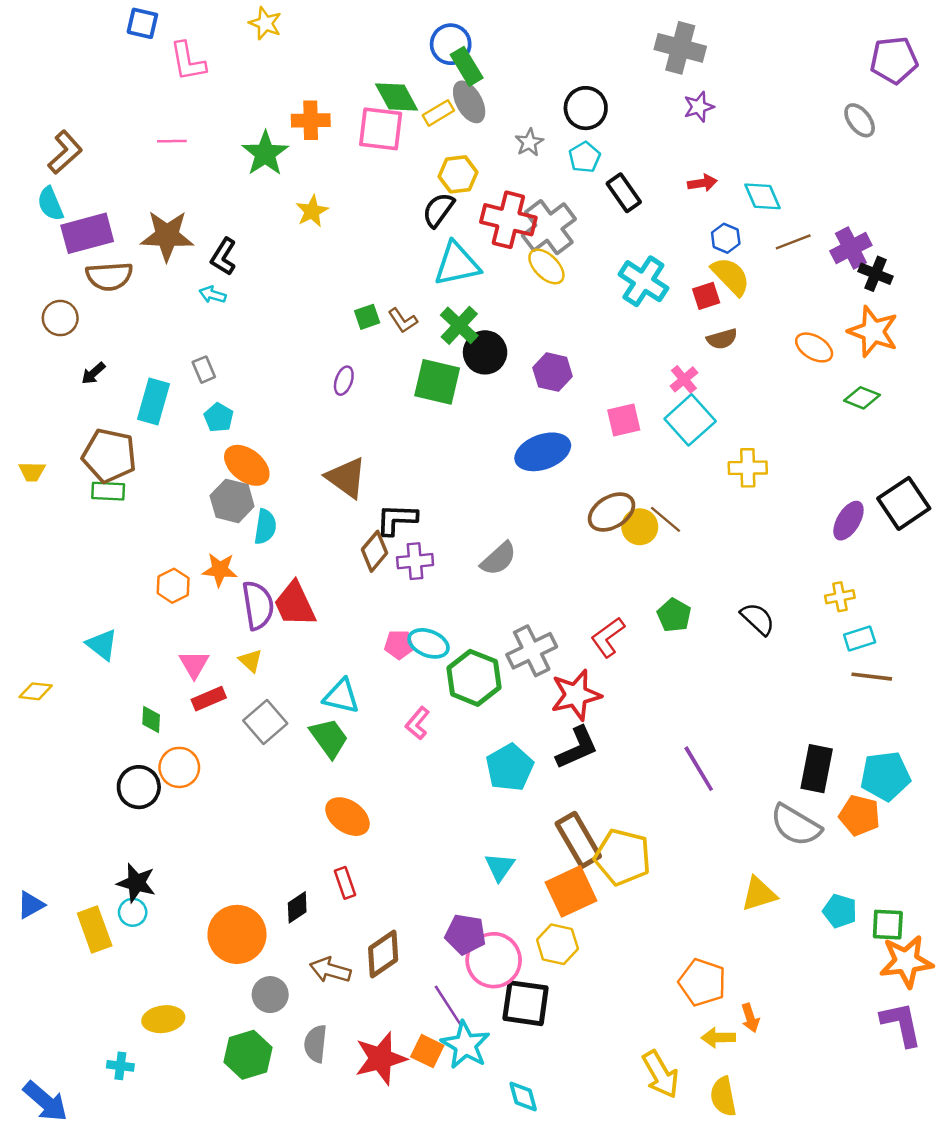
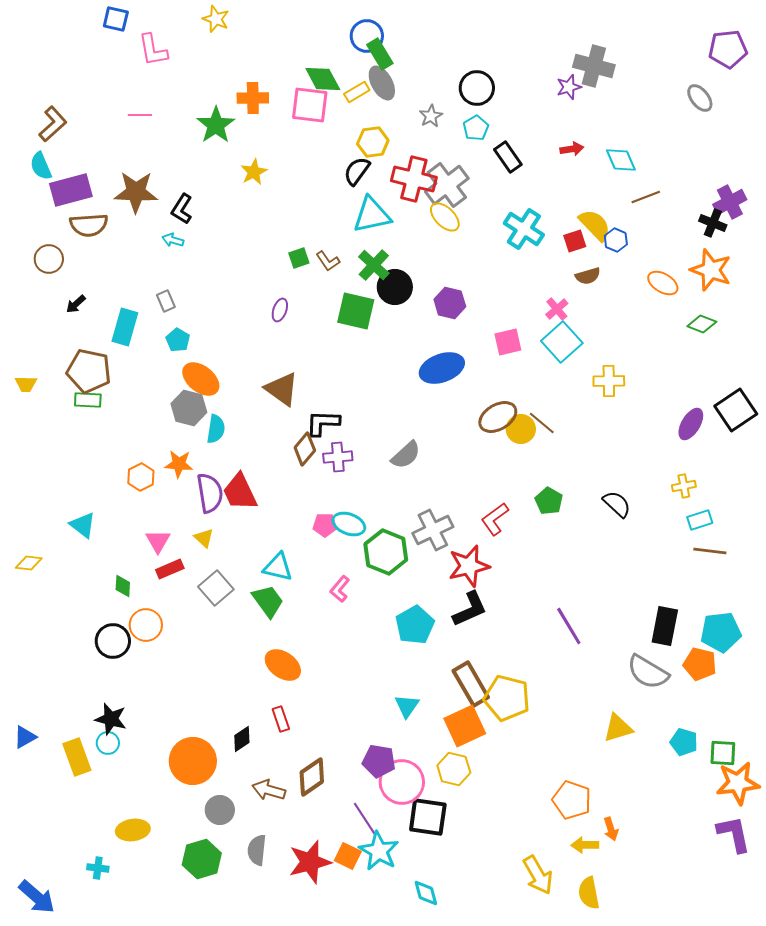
gray cross: (680, 48) -> (594, 66), moved
blue hexagon: (726, 238) -> (616, 240), moved
purple cross: (851, 248) -> (730, 202), moved

